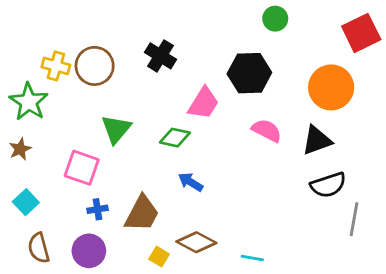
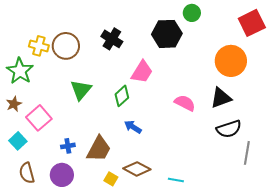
black hexagon: (249, 73) -> (167, 34), moved
pink semicircle: (267, 130) -> (185, 103), moved
green diamond: (175, 138) -> (122, 96), turned -55
pink square: (82, 168) -> (39, 118), moved, turned 30

